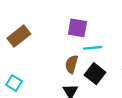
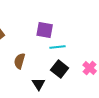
brown semicircle: (72, 64) -> (20, 61), moved

